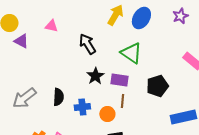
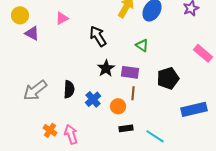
pink triangle: (51, 26) -> (62, 18), turned -40
green triangle: (131, 53) -> (142, 45), size x0.6
blue cross: (82, 107) -> (93, 99), turned -35

